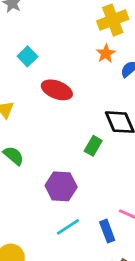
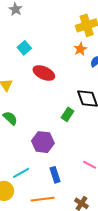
cyan line: (68, 227) -> (21, 173), moved
blue rectangle: (107, 231) -> (55, 175), moved

